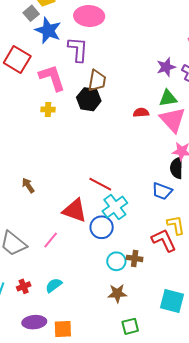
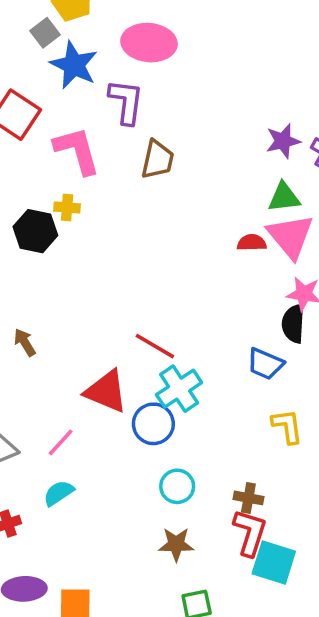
black hexagon: (89, 99) -> (35, 231), moved
red semicircle: (141, 113) -> (252, 243), moved
red L-shape: (164, 240) -> (250, 533), moved, turned 40
brown cross: (135, 258) -> (248, 498), moved
cyan semicircle: (54, 285) -> (59, 493), moved

